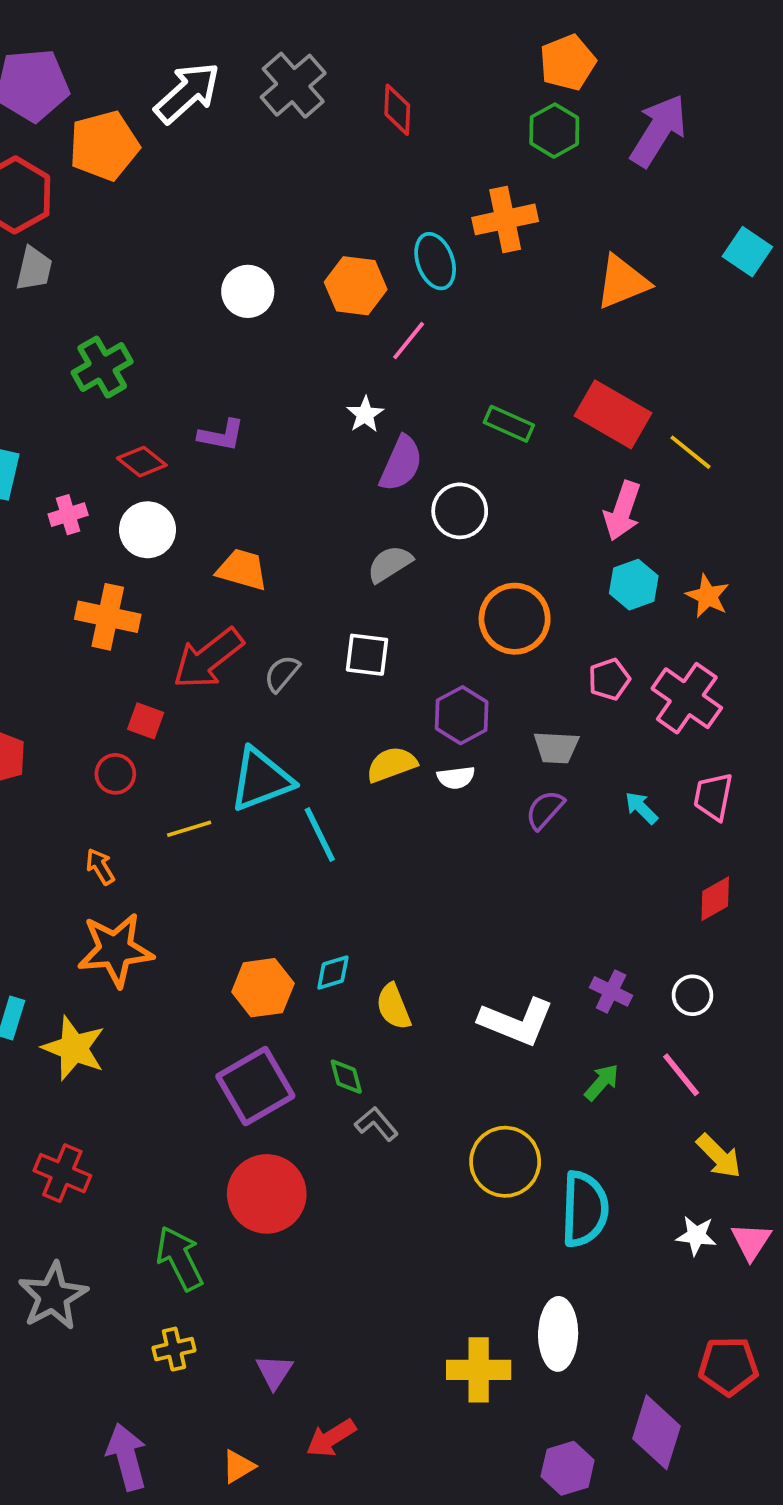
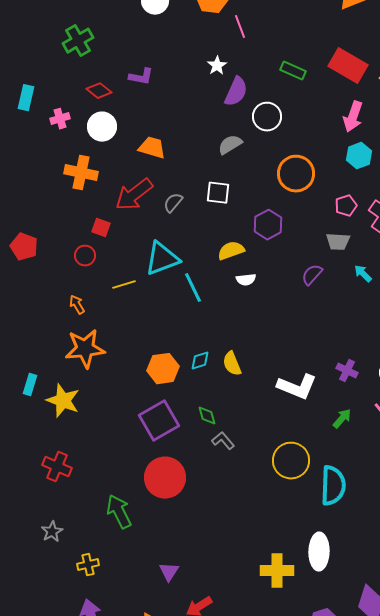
pink line: (409, 341) -> (240, 27), turned -60
gray trapezoid: (556, 747) -> (338, 242), moved
white semicircle: (456, 778) -> (246, 280), moved
yellow semicircle: (393, 1007) -> (232, 364), moved
gray star: (53, 1296) -> (52, 532), size x0.6
yellow cross: (174, 1349) -> (88, 565), moved

